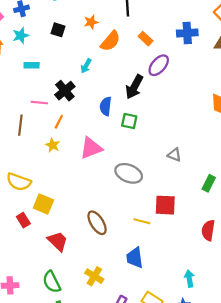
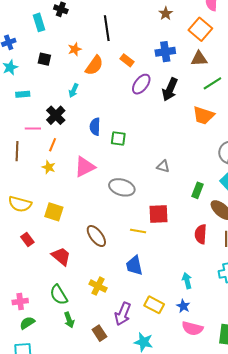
black arrow: (134, 87) -> (170, 89), moved
yellow square: (43, 204) -> (54, 212), moved

